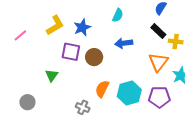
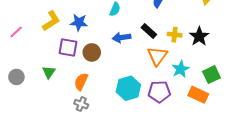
blue star: (82, 27) -> (79, 22), turned 30
black rectangle: (158, 31) -> (149, 31), moved
orange semicircle: (102, 89) -> (81, 82), moved
gray circle: (27, 102) -> (16, 77), moved

